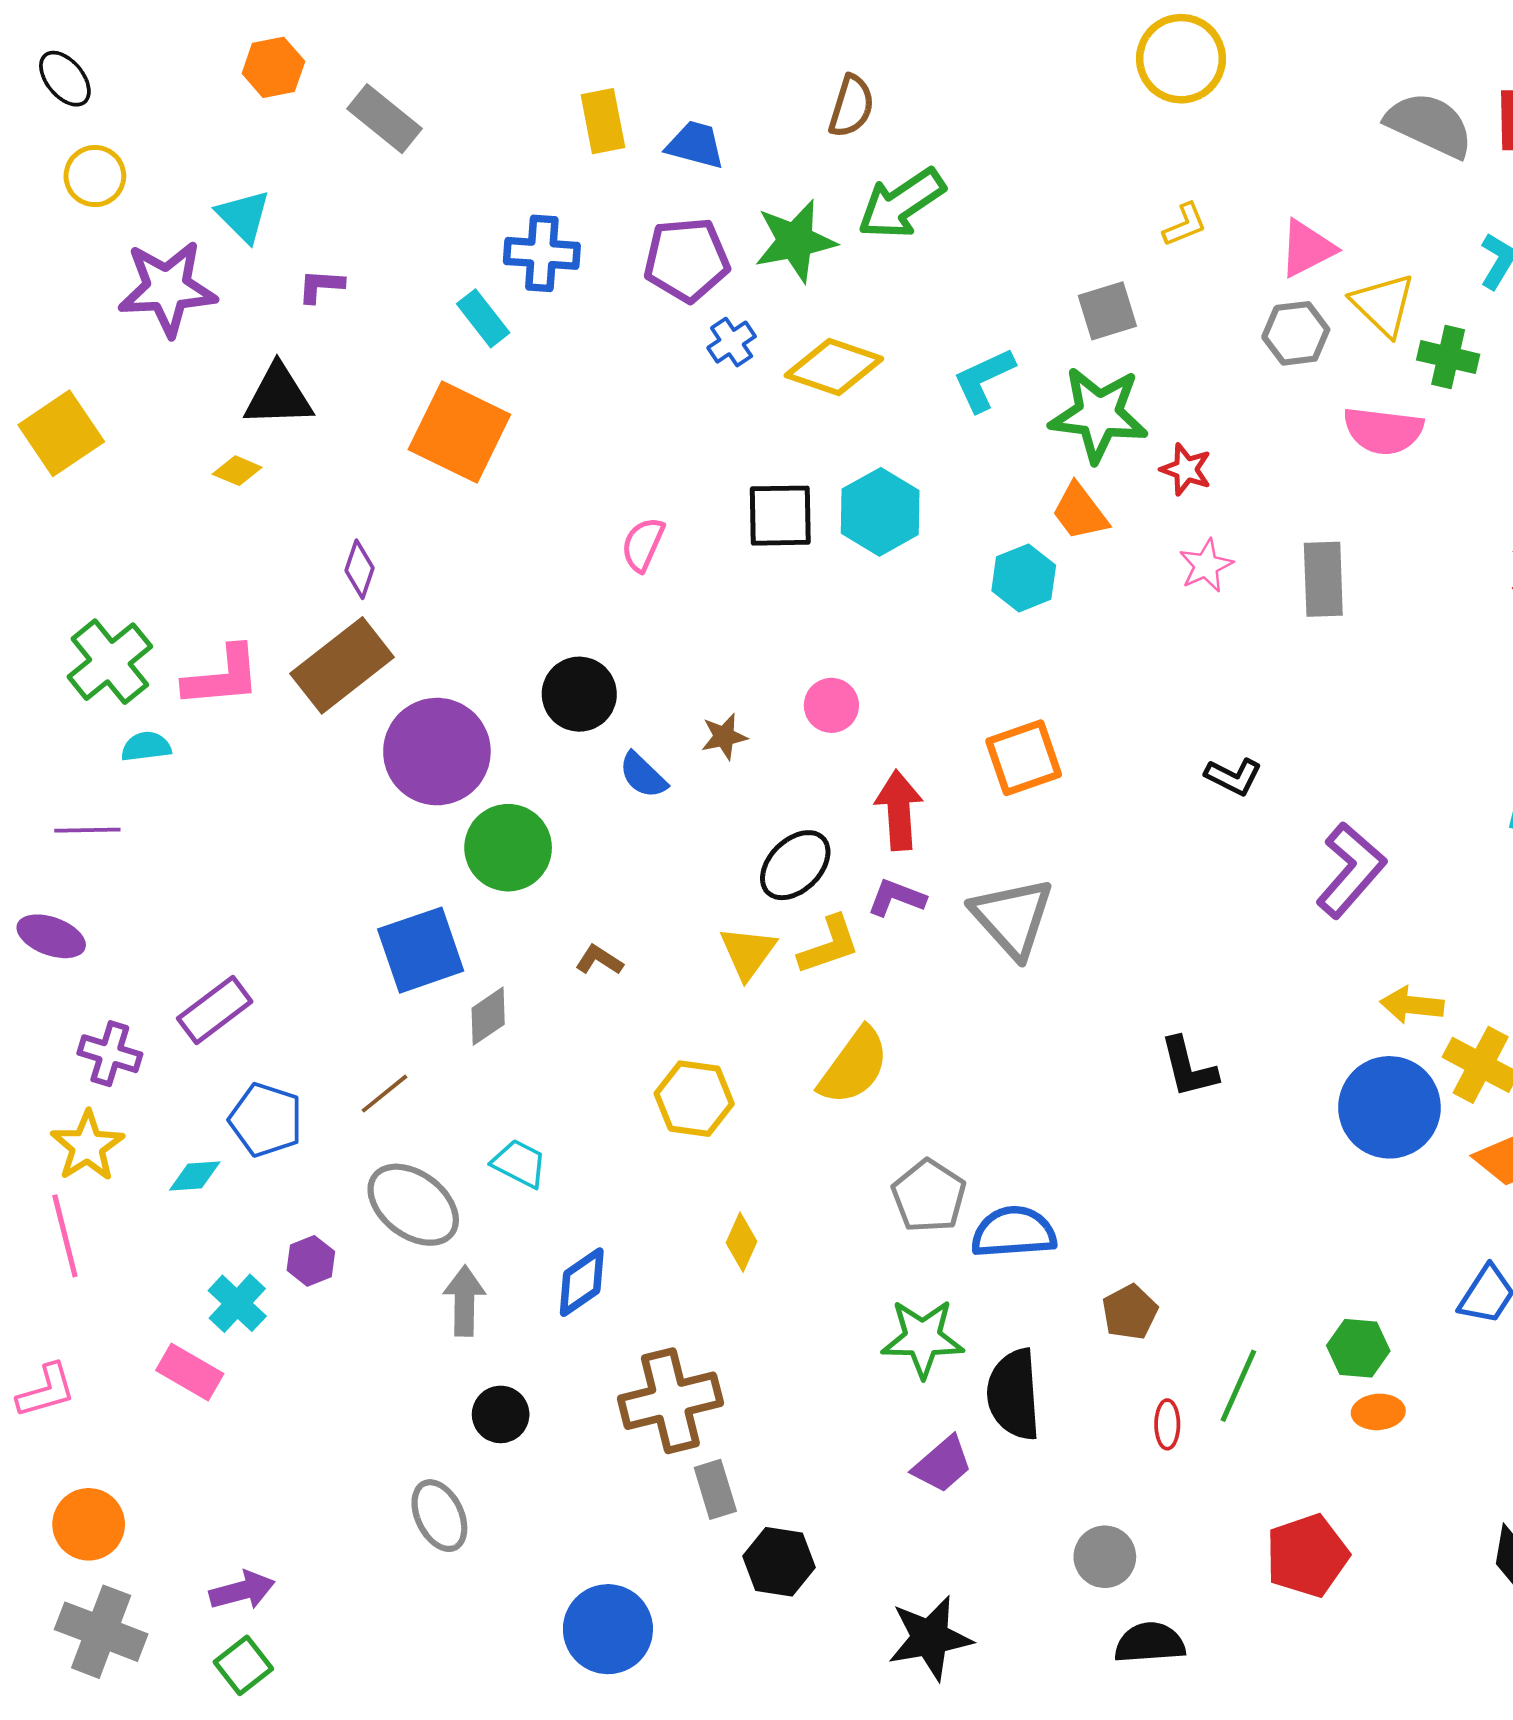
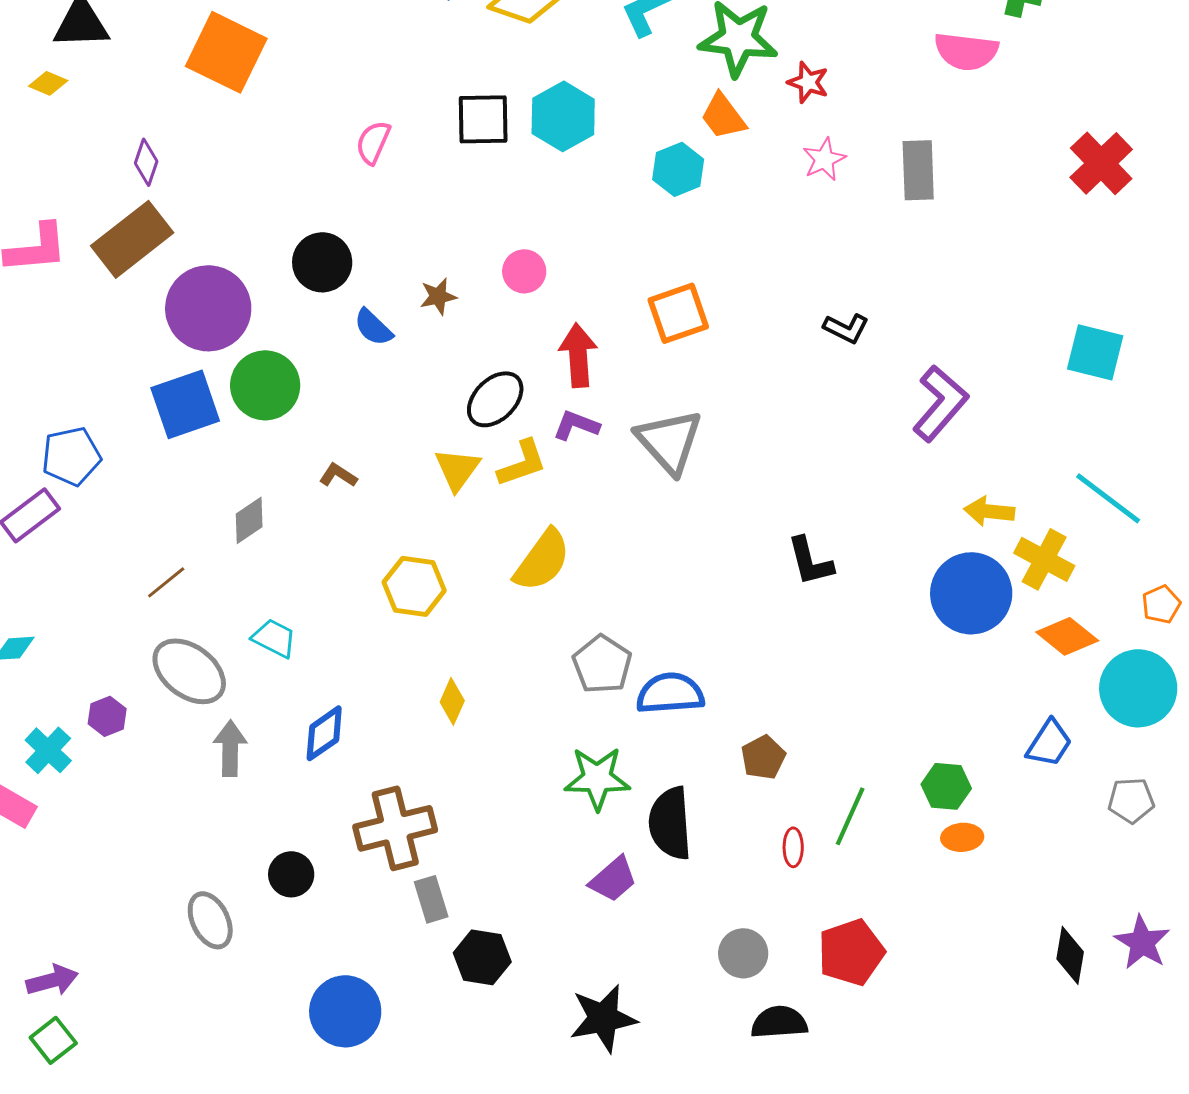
blue square: (421, 950) -> (185, 404), moved
blue pentagon: (266, 1120) -> (71, 456), moved, turned -30
black circle: (501, 1414) -> (291, 874), moved
red pentagon: (1307, 1556) -> (851, 952), moved

